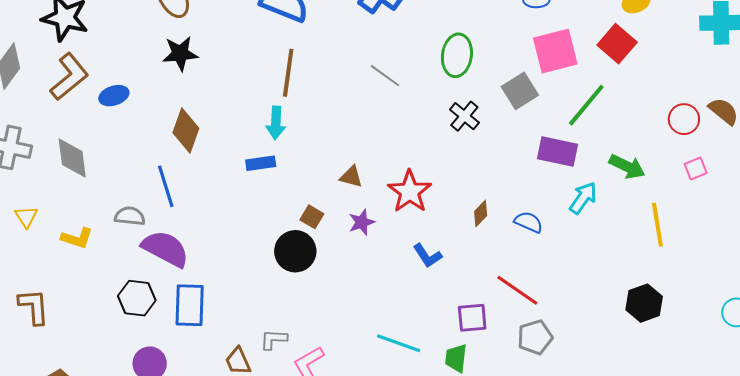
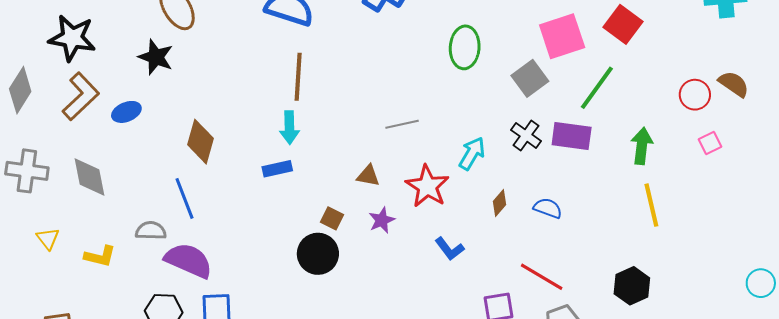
black star: (180, 53) -> (156, 57), moved, turned 30
gray line: (385, 76) -> (402, 124), moved, turned -44
black cross: (464, 116) -> (526, 135), moved
green arrow: (627, 167) -> (642, 146), turned -105
cyan arrow: (583, 198) -> (472, 153), moved
yellow line: (657, 225) -> (651, 205), moved
black hexagon: (644, 303) -> (632, 286), moved

